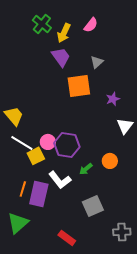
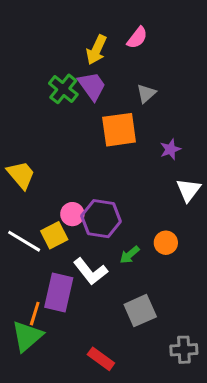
green cross: (42, 24) -> (63, 89), moved
white line: (22, 143) -> (24, 241), moved
orange line: (23, 189) -> (35, 314), moved

